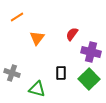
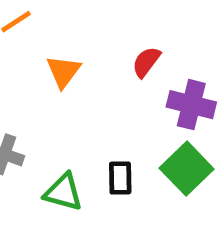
black rectangle: (61, 73) -> (120, 178), moved

